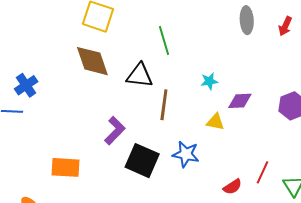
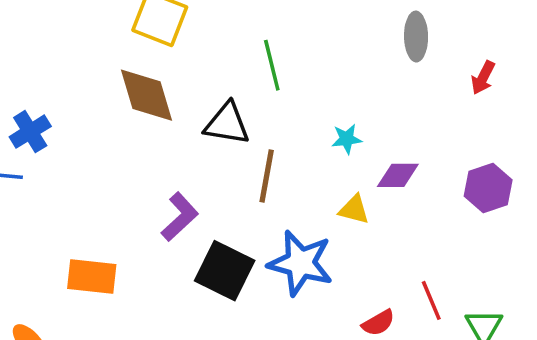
red arrow: (285, 26) -> (483, 78), moved
blue star: (186, 154) -> (300, 263), size x1.4
red line: (262, 172) -> (431, 300), turned -50

